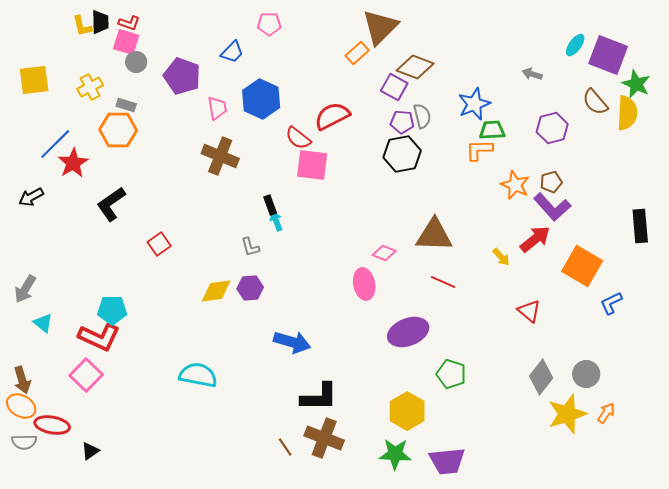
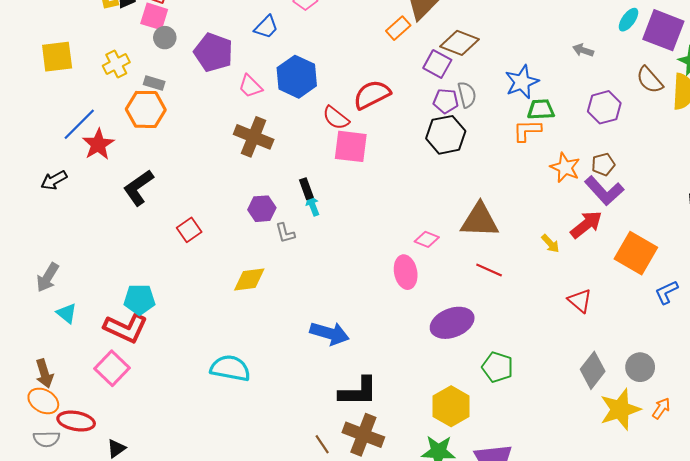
pink trapezoid: (217, 108) -> (250, 86), turned 145
purple hexagon: (250, 288) -> (262, 209), moved

